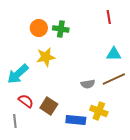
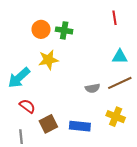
brown square: (49, 106) -> (48, 124), moved, turned 30
yellow cross: (99, 111) -> (116, 117), moved
gray line: (15, 121) -> (21, 137), moved

